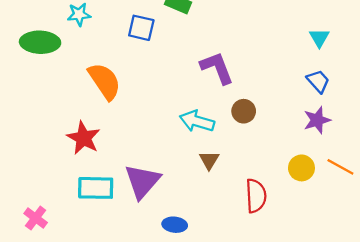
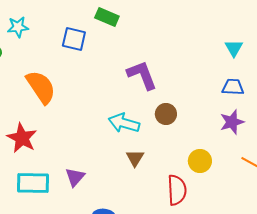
blue trapezoid: (318, 81) -> (233, 87), turned -45
yellow circle: (301, 168) -> (200, 161), moved
purple triangle: (142, 181) -> (75, 177), size x0.6

